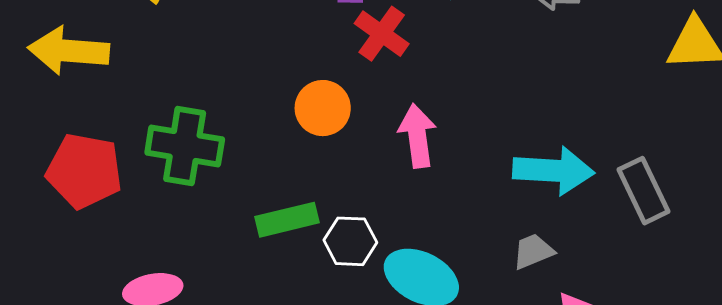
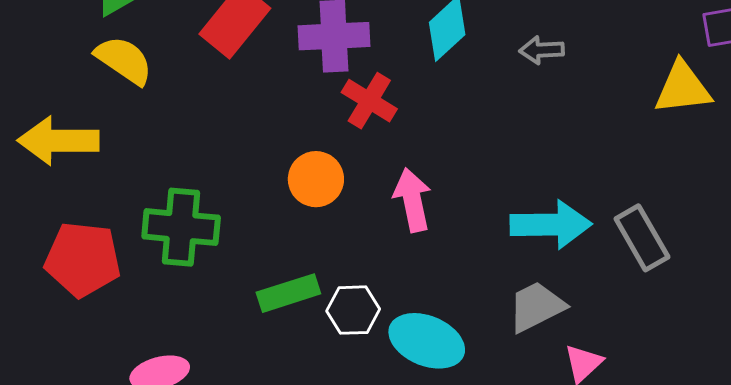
gray trapezoid: (533, 251) -> (536, 307), size x1.4

